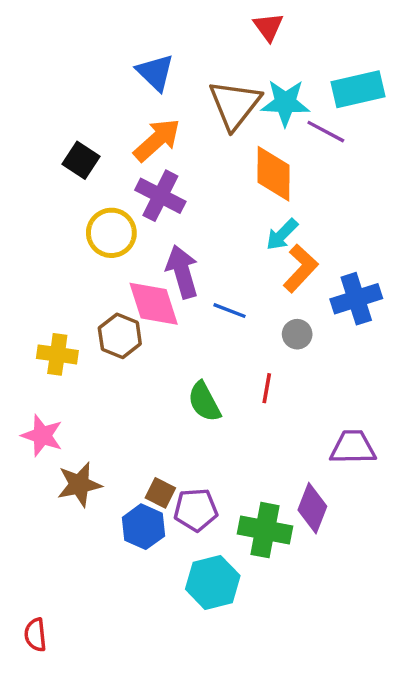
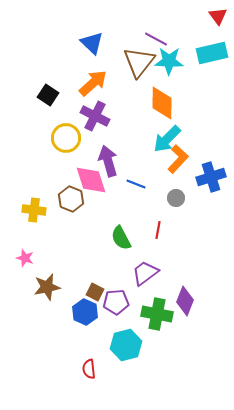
red triangle: (268, 27) -> (218, 16), moved
purple line: (326, 132) -> (156, 39), moved
cyan arrow: (282, 235) -> (167, 139), size x1.4
pink star: (42, 436) -> (25, 258), size x0.7
purple trapezoid: (353, 447) -> (145, 273), moved, turned -36
red semicircle: (35, 635) -> (89, 369), moved

